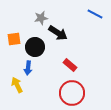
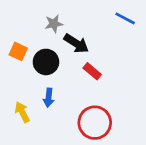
orange square: (14, 39) -> (18, 51), turned 32
red rectangle: (70, 65) -> (92, 71), moved
blue arrow: (28, 68) -> (49, 98), moved

